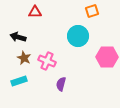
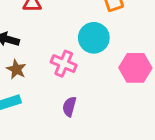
pink cross: (47, 61) -> (64, 64), moved

